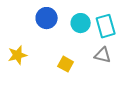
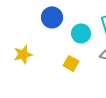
cyan circle: (81, 23) -> (81, 33), moved

